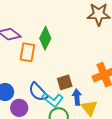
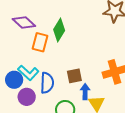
blue semicircle: (38, 92) -> (47, 83), turned -140
cyan L-shape: (53, 100) -> (28, 73), moved

